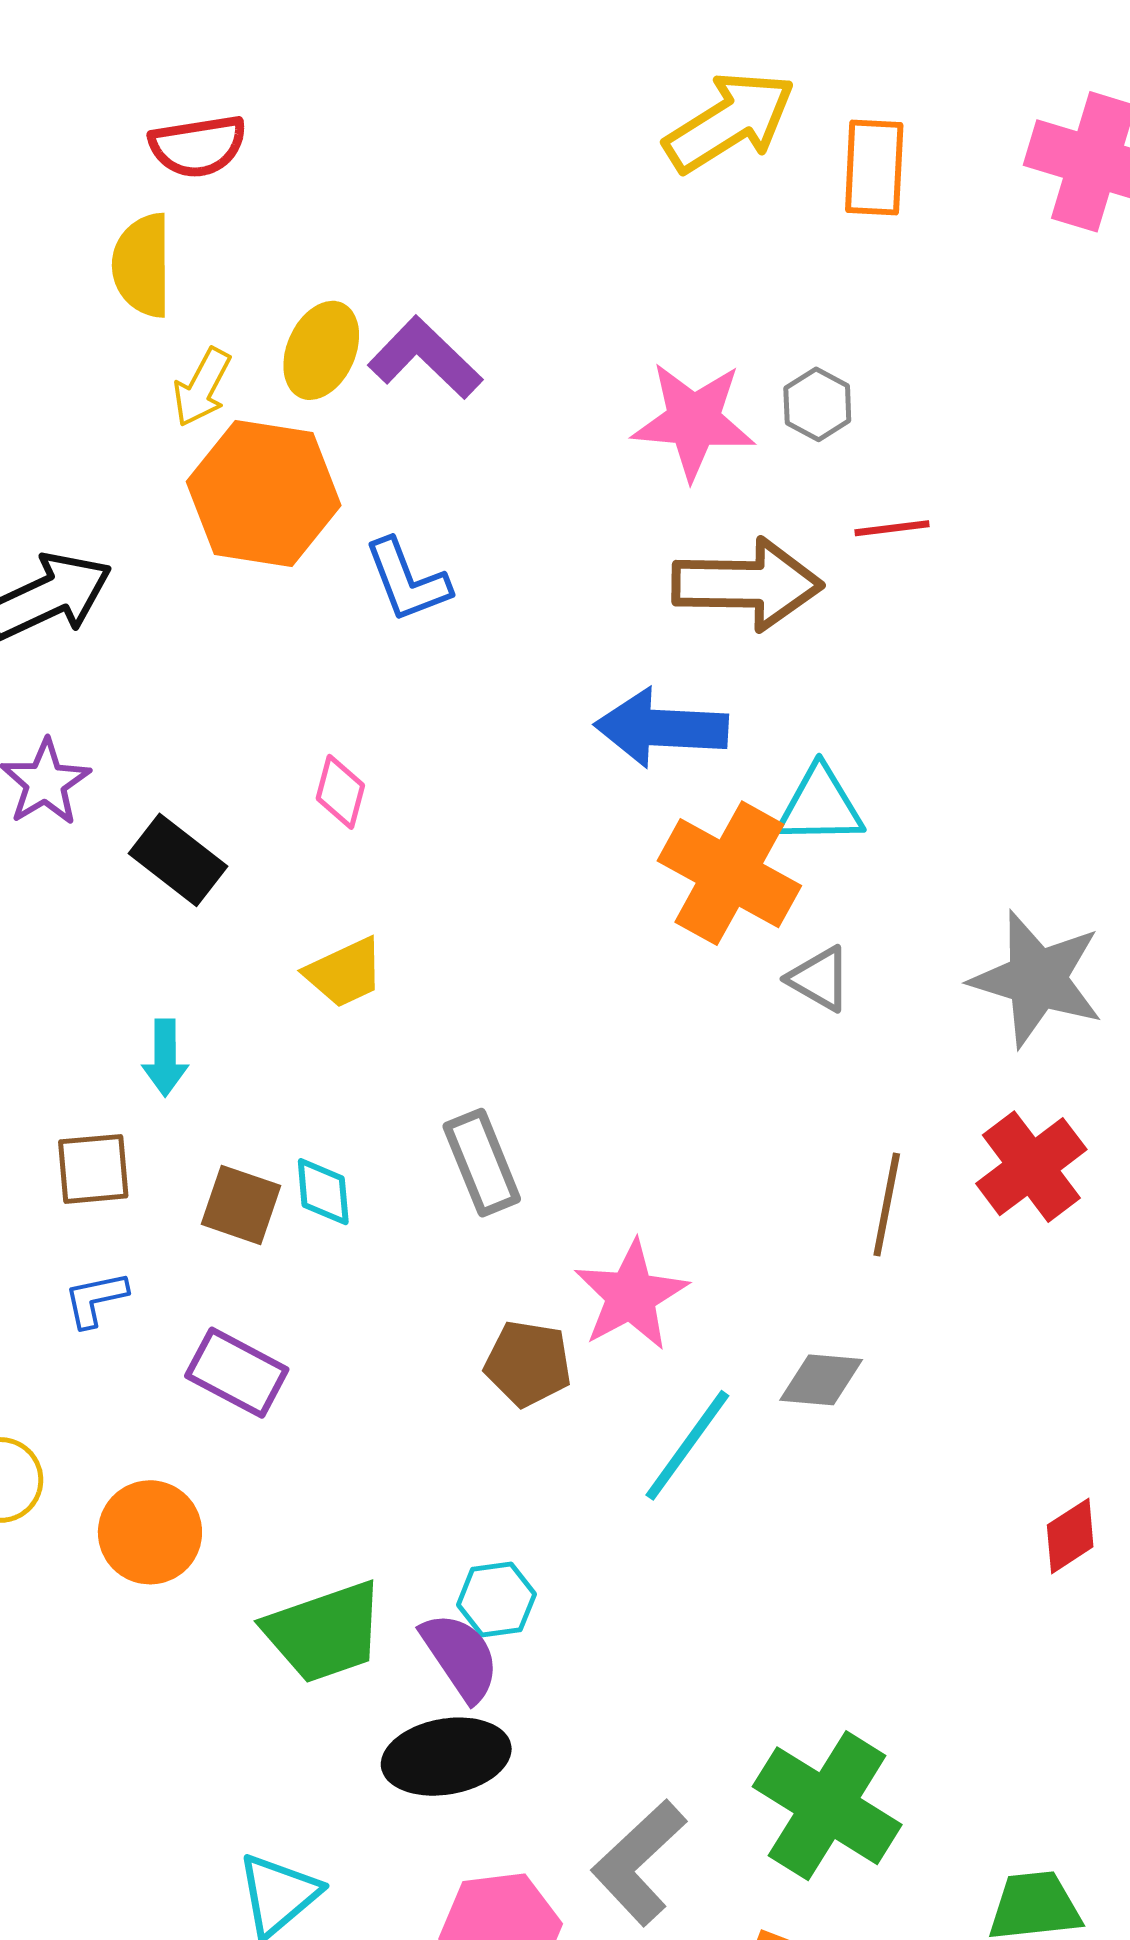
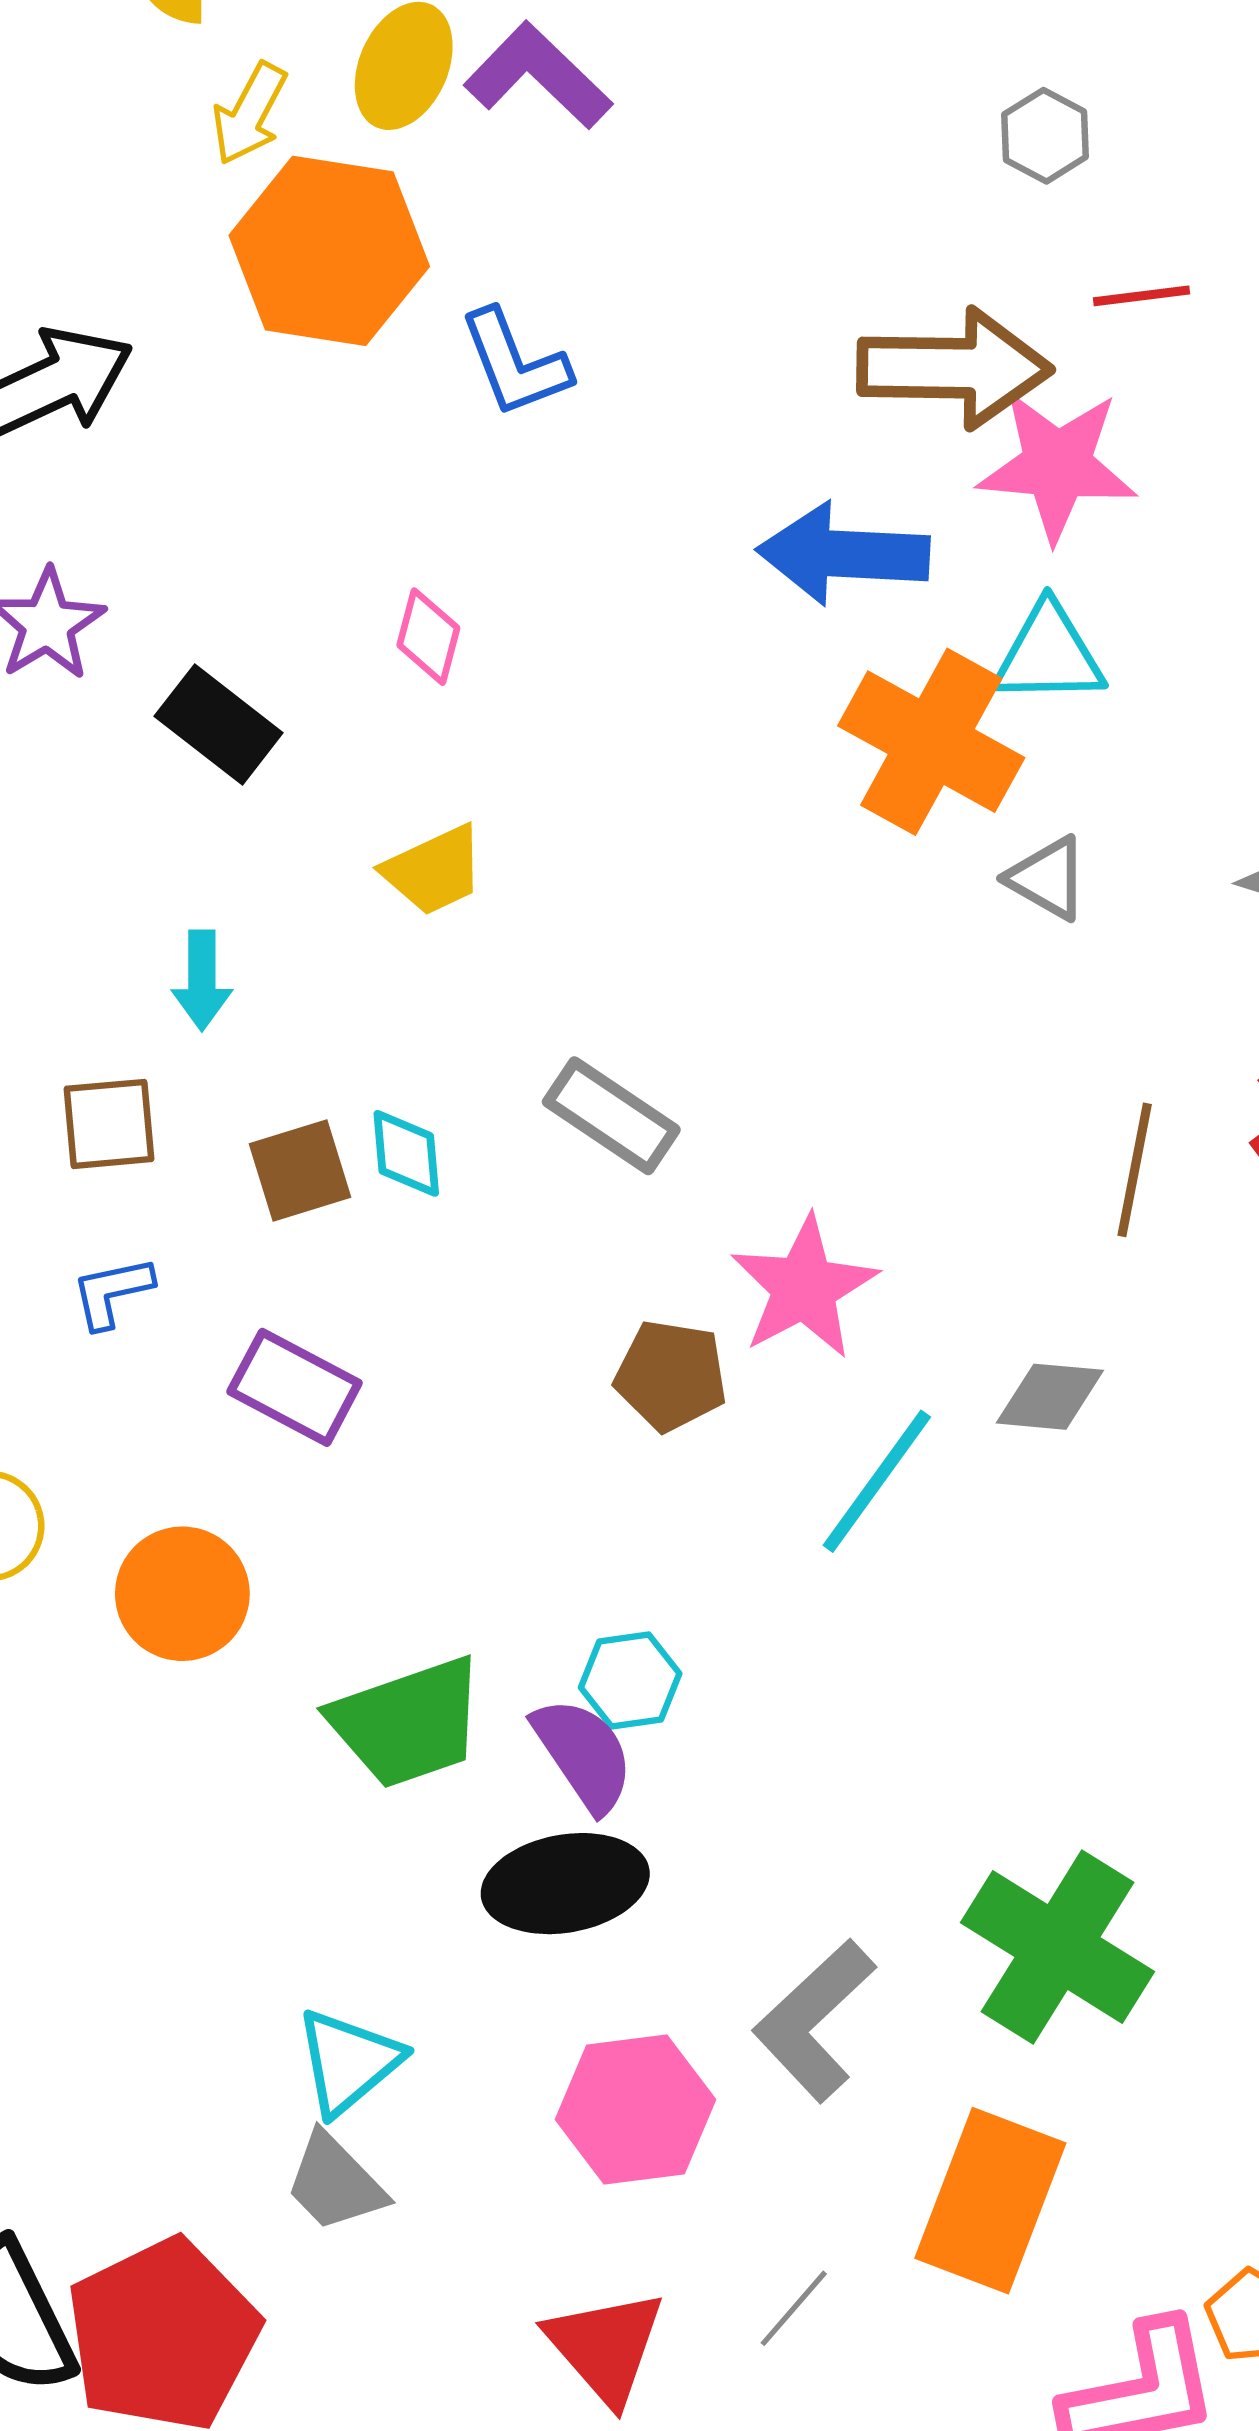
pink star: (693, 421) -> (1057, 465), moved
gray rectangle: (482, 1163) -> (611, 1116), turned -34
brown square: (241, 1205) -> (300, 1171), turned -36

